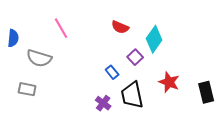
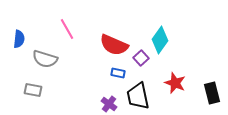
red semicircle: (120, 27) -> (114, 45), moved, size x1.6
blue rectangle: (112, 72) -> (118, 73), turned -40

